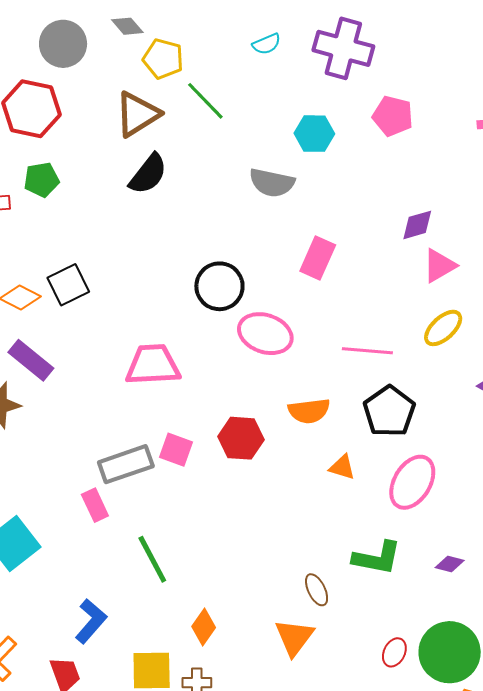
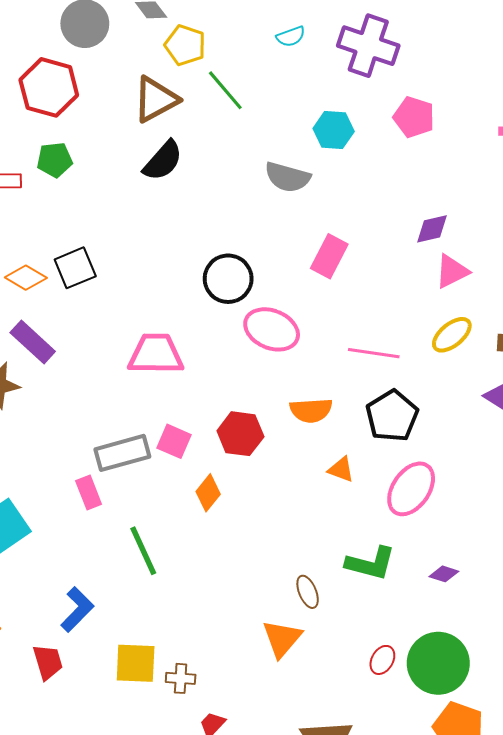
orange diamond: (204, 627) -> (208, 493), moved

